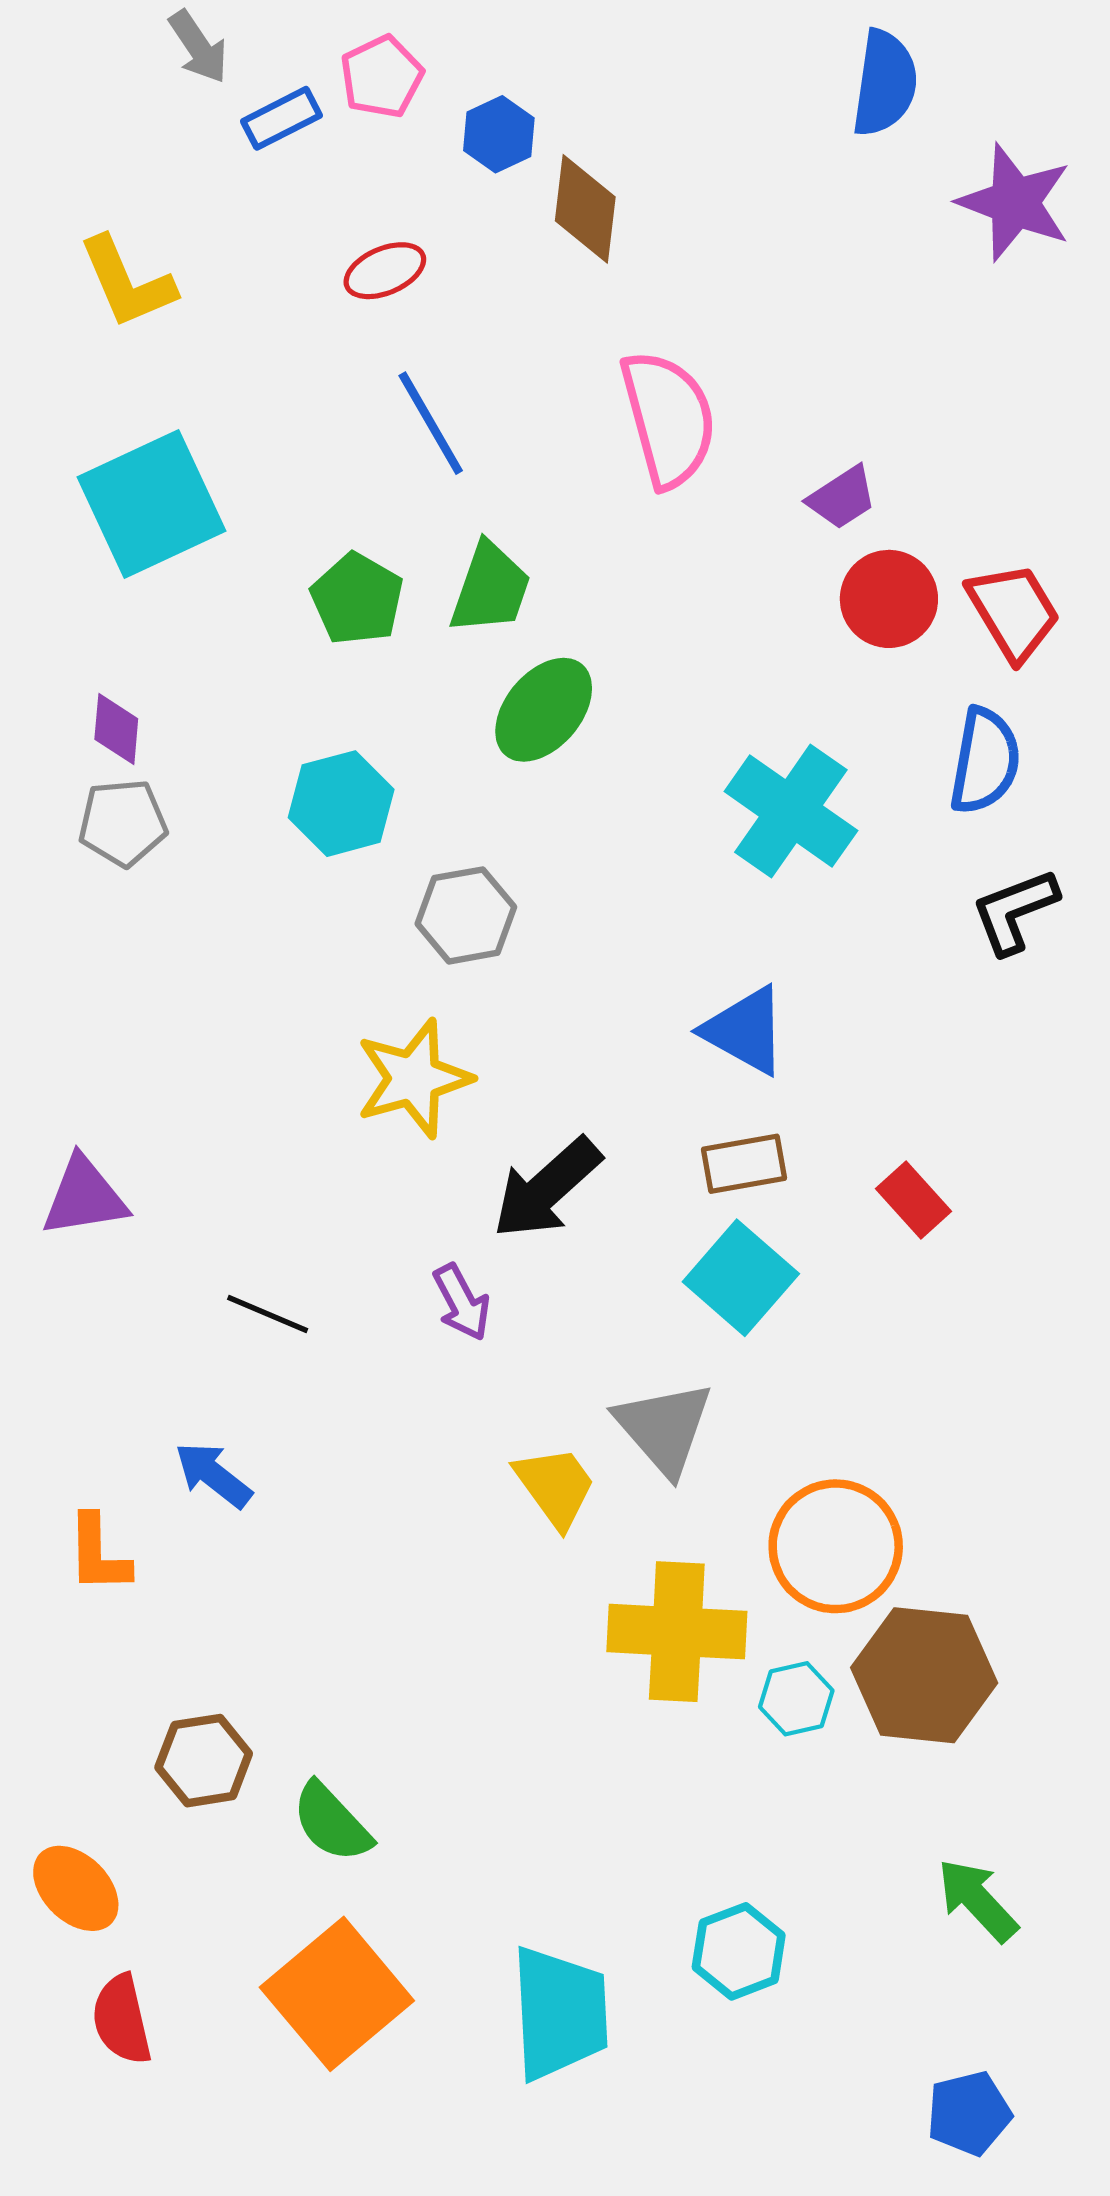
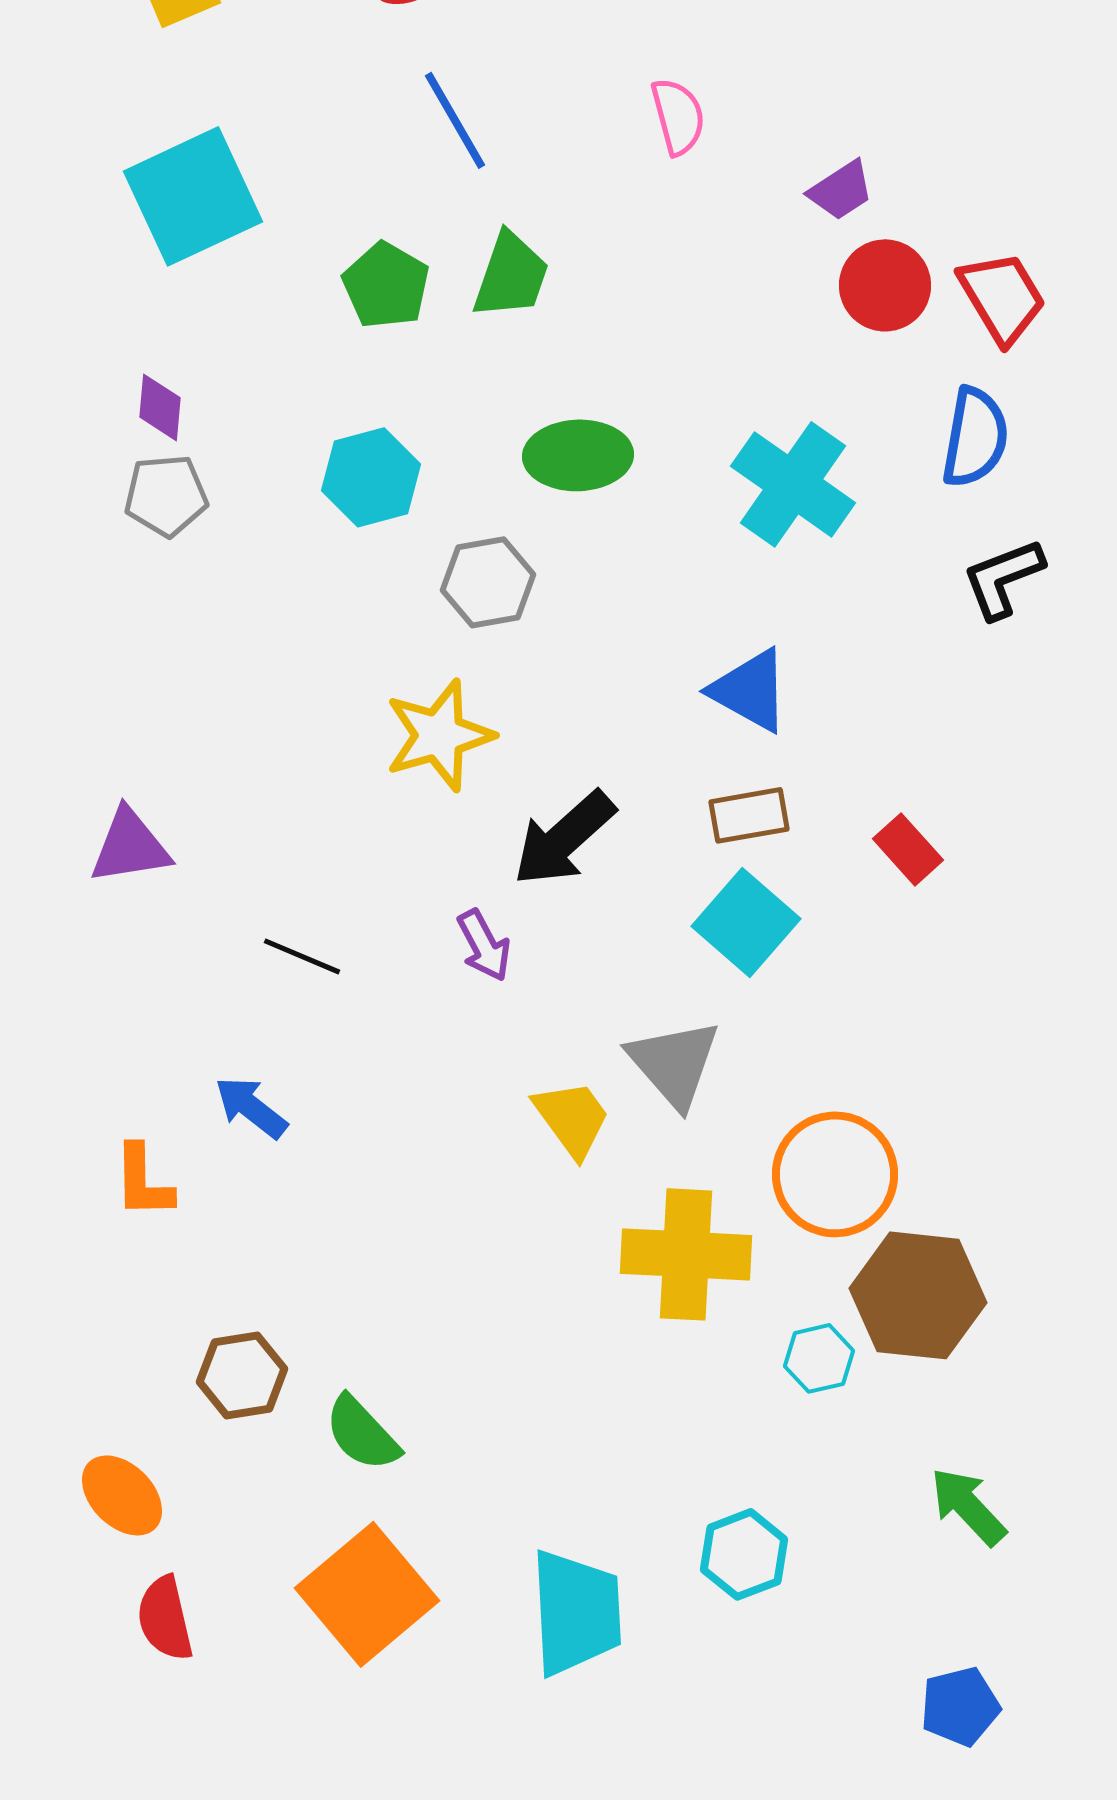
pink semicircle: (668, 419) -> (678, 116), size x0.6
green ellipse: (544, 710) -> (578, 455), moved, turned 48
cyan hexagon: (796, 1699) -> (819, 1358), moved

